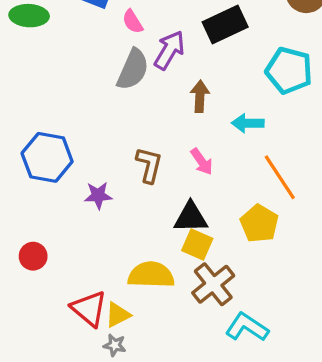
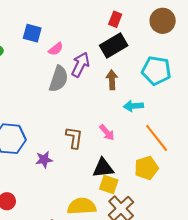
pink semicircle: (133, 22) -> (56, 49), turned -91
brown arrow: (200, 96) -> (112, 80), moved
yellow pentagon: (259, 224) -> (146, 168), turned 30

